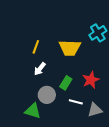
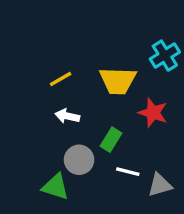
yellow line: (36, 47) -> (61, 79), turned 40
white arrow: (40, 69) -> (67, 116), turned 64
red star: (91, 80) -> (153, 113), moved, turned -30

